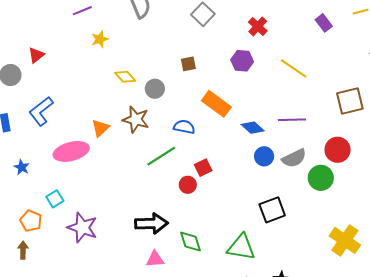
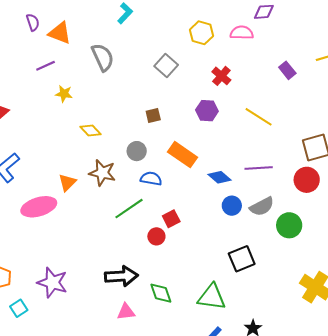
yellow star: (100, 39) -> (64, 94), turned 30
gray circle: (155, 89) -> (137, 151), moved
red circle: (338, 150) -> (307, 180), moved
cyan square: (55, 199) -> (19, 308), moved

